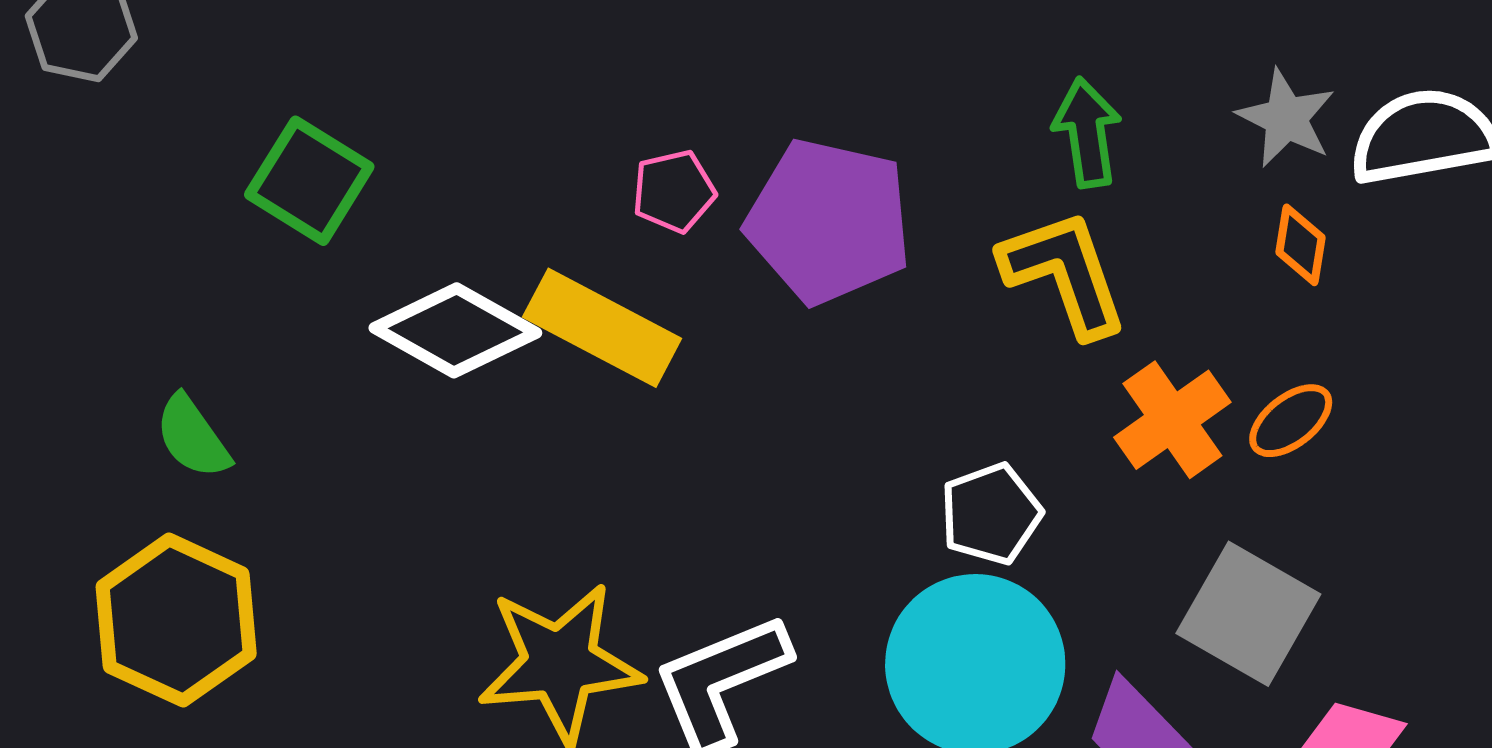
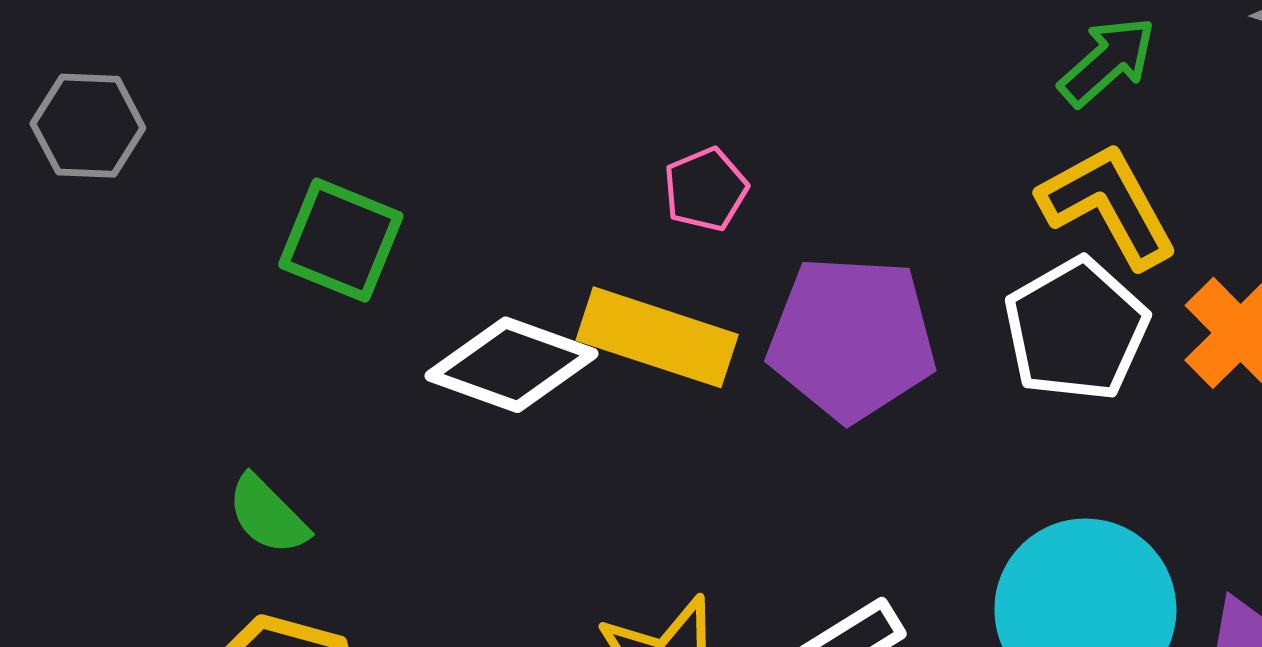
green arrow: (1087, 133) -> (1107, 61), turned 66
purple pentagon: (829, 221) -> (852, 338), moved
white pentagon: (991, 514) -> (1076, 330), moved, size x1.4

